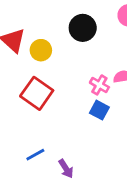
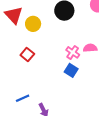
red square: (37, 93) -> (27, 54), size x0.6

